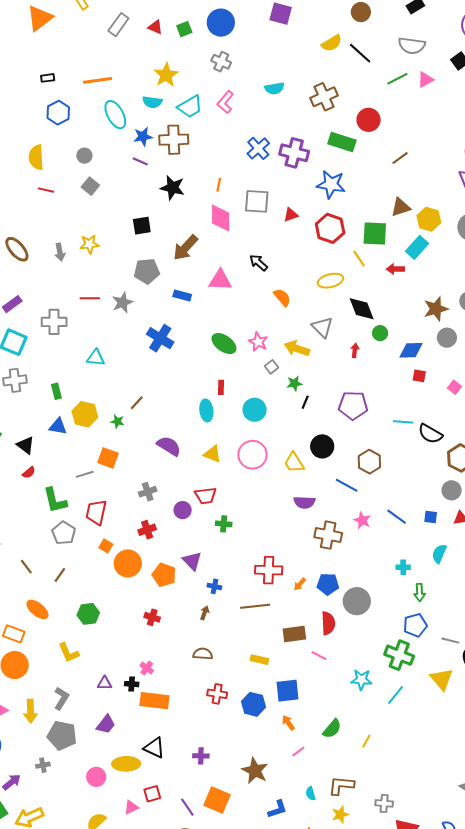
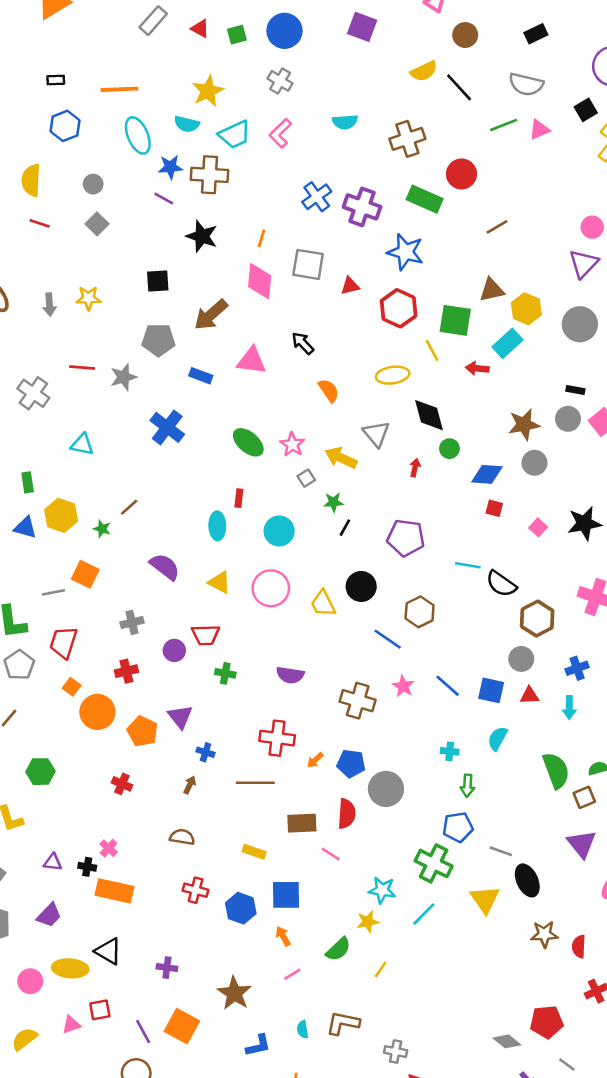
gray cross: (54, 322) -> (33, 393), turned 30
purple semicircle: (304, 502) -> (290, 675), moved
blue square: (431, 517) -> (491, 690), size x1.5
yellow star: (340, 815) -> (368, 922), moved

